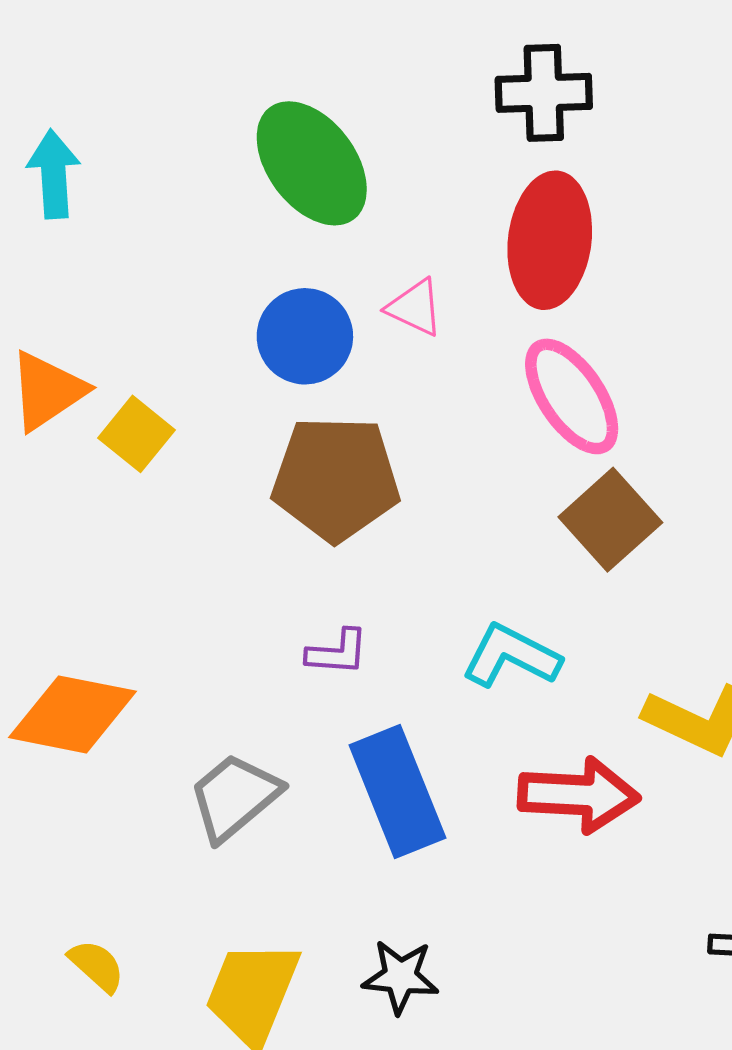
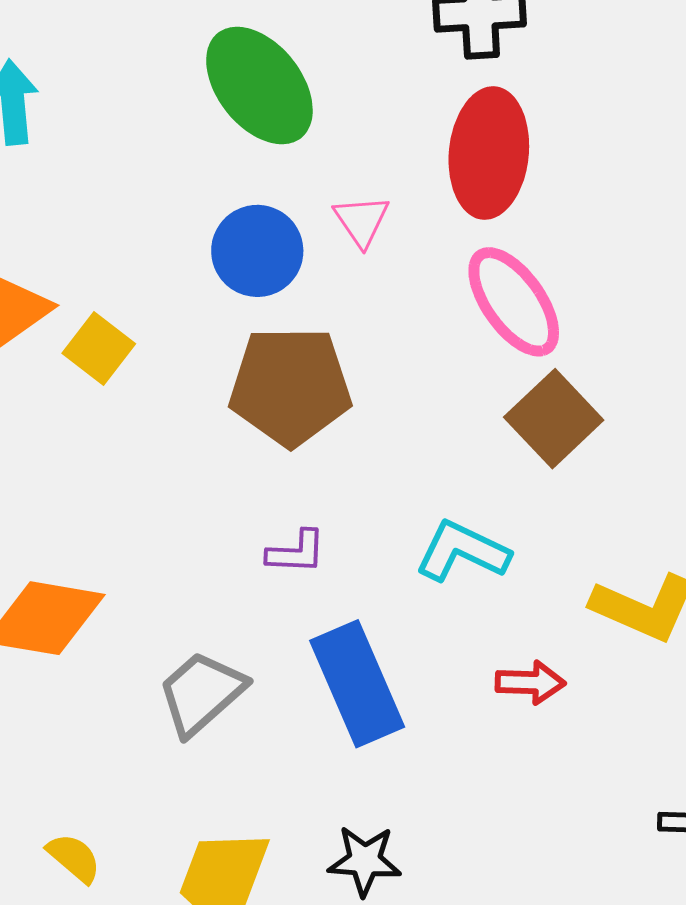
pink triangle: (415, 308) -> (362, 221), turned 32
red arrow: (579, 795) -> (530, 682), size x0.6

